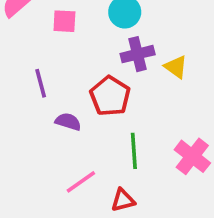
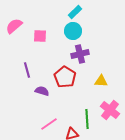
yellow triangle: (176, 67) -> (101, 81), moved, turned -32
green line: (134, 151) -> (87, 119), moved

